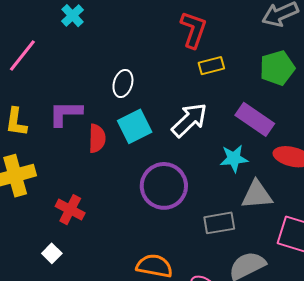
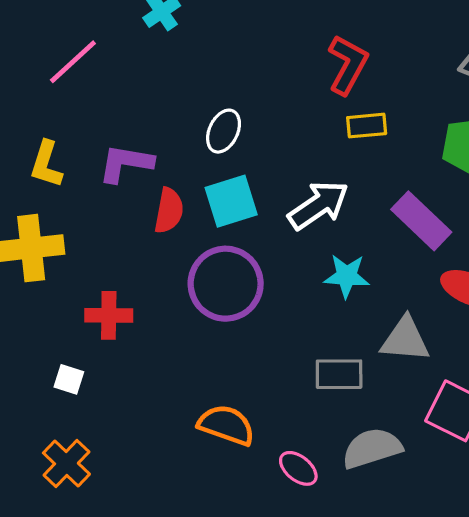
cyan star: (234, 158) -> (347, 276), moved
purple circle: (164, 186) -> (226, 284), moved
red cross: (70, 210) -> (109, 315), turned -36
white square: (52, 253) -> (69, 379), turned -36

